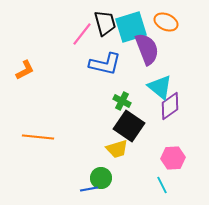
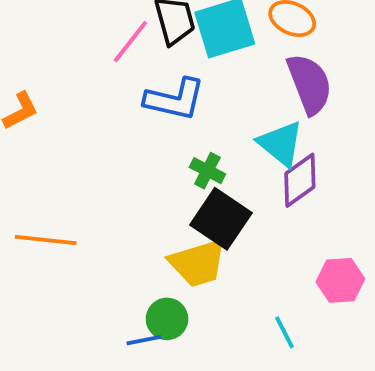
purple semicircle: (147, 49) -> (310, 84), moved
yellow trapezoid: (117, 149) -> (198, 263), size x1.4
pink hexagon: (173, 158) -> (340, 280), moved

